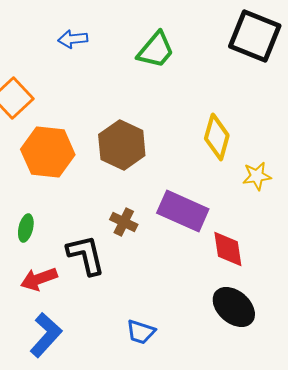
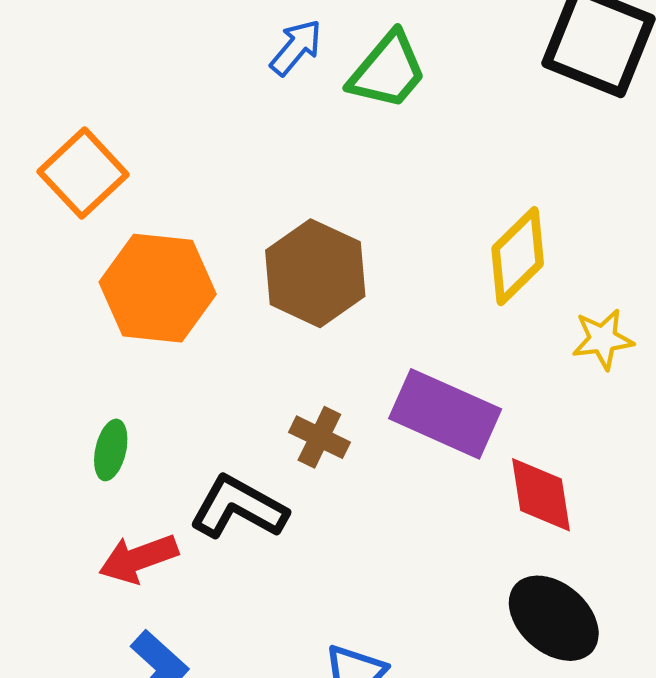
blue arrow: (73, 39) -> (296, 47), moved, turned 136
yellow diamond: (217, 137) -> (518, 256), turned 30
black L-shape: (86, 255) -> (239, 507), turned -48

